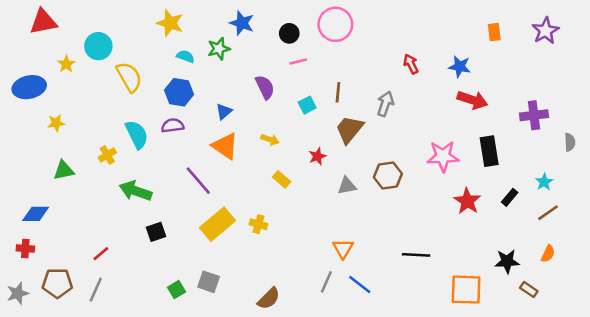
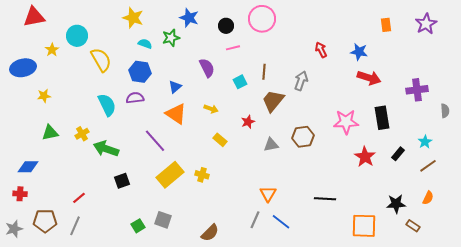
yellow cross: (107, 155) -> (82, 134), moved

